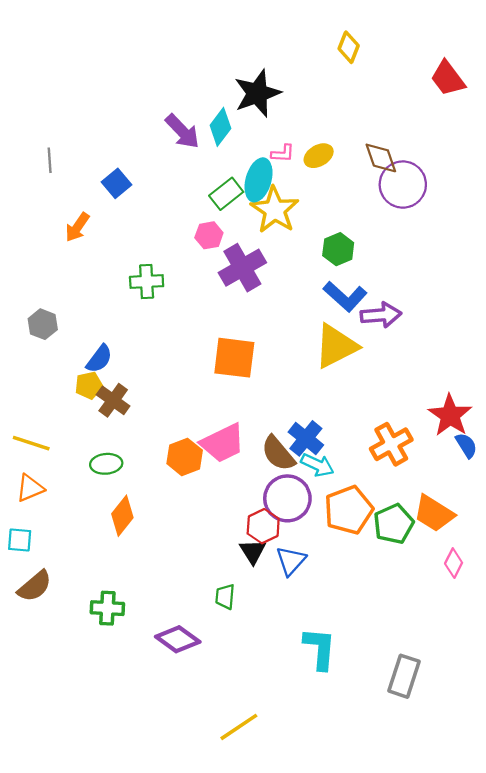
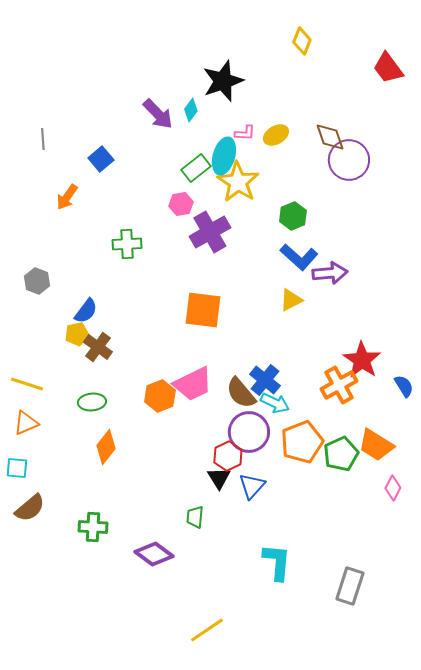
cyan diamond: (220, 127) -> (191, 110), size x0.7
yellow triangle: (336, 346) -> (291, 300), size x0.6
red star: (450, 415) -> (362, 360), moved

